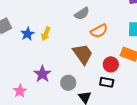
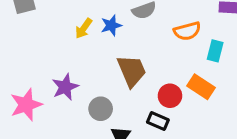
orange semicircle: (99, 31) -> (187, 31), moved
blue star: (28, 34) -> (111, 25), moved
pink star: (20, 91) -> (26, 105), size x1.5

